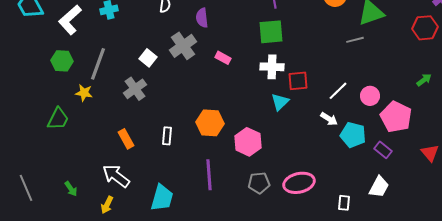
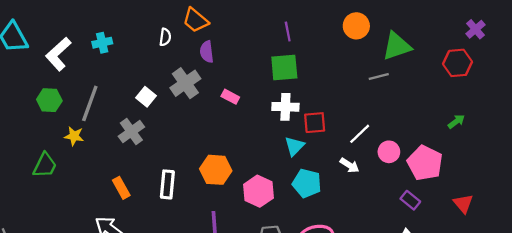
pink circle: (370, 96) -> (389, 152), moved
cyan pentagon: (353, 135) -> (307, 183), moved
white rectangle: (167, 136) -> (167, 184), size x1.4

